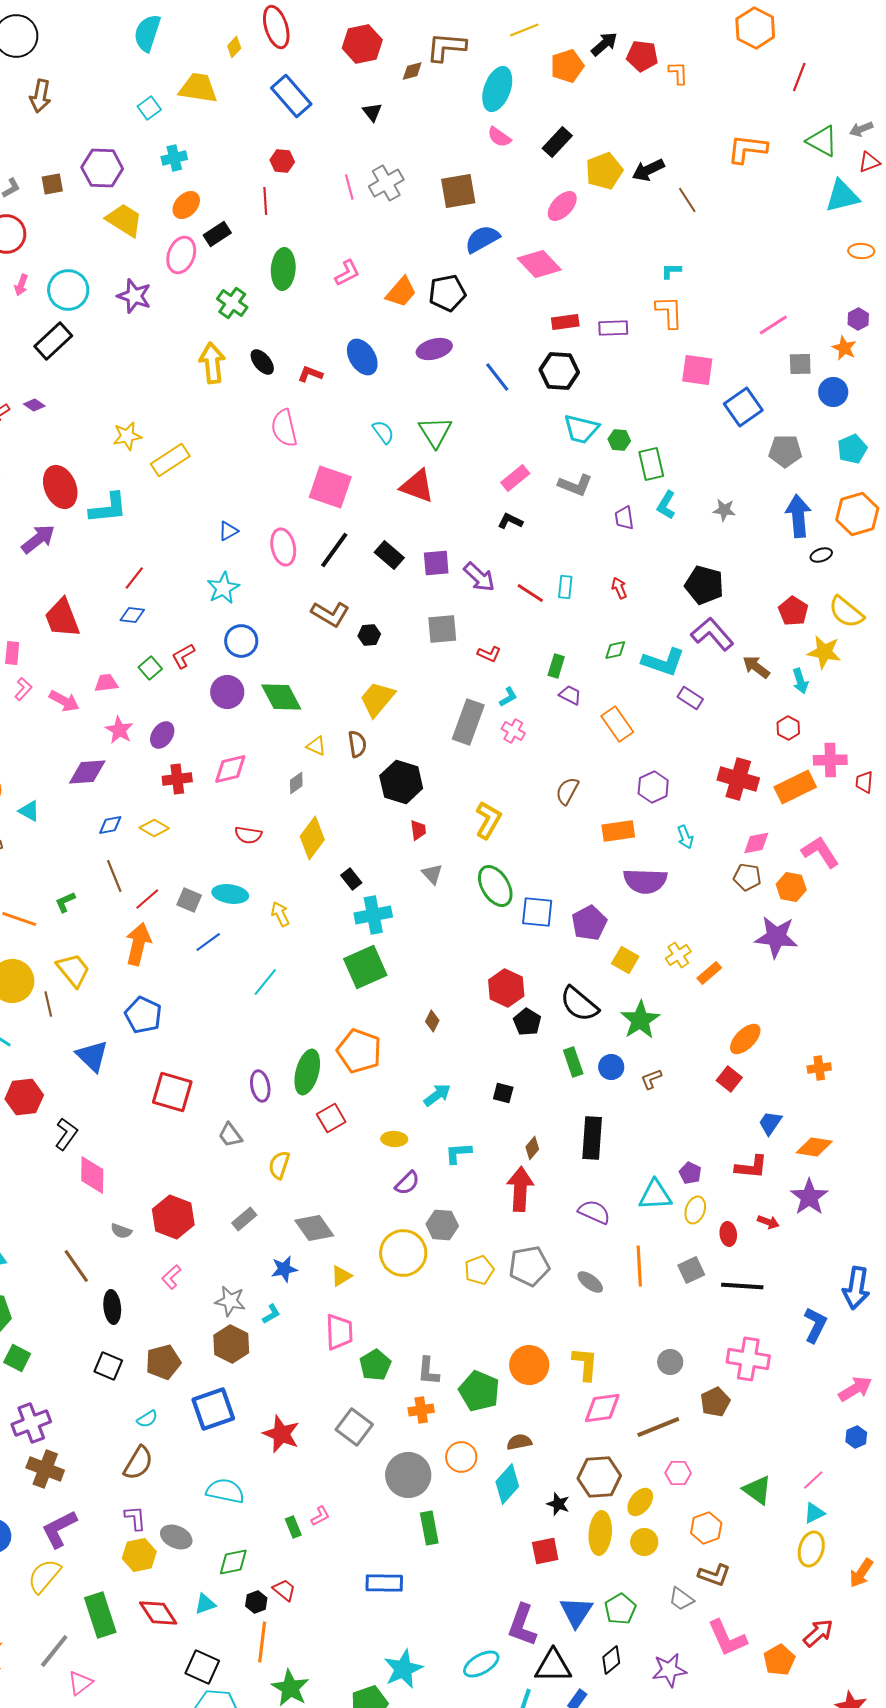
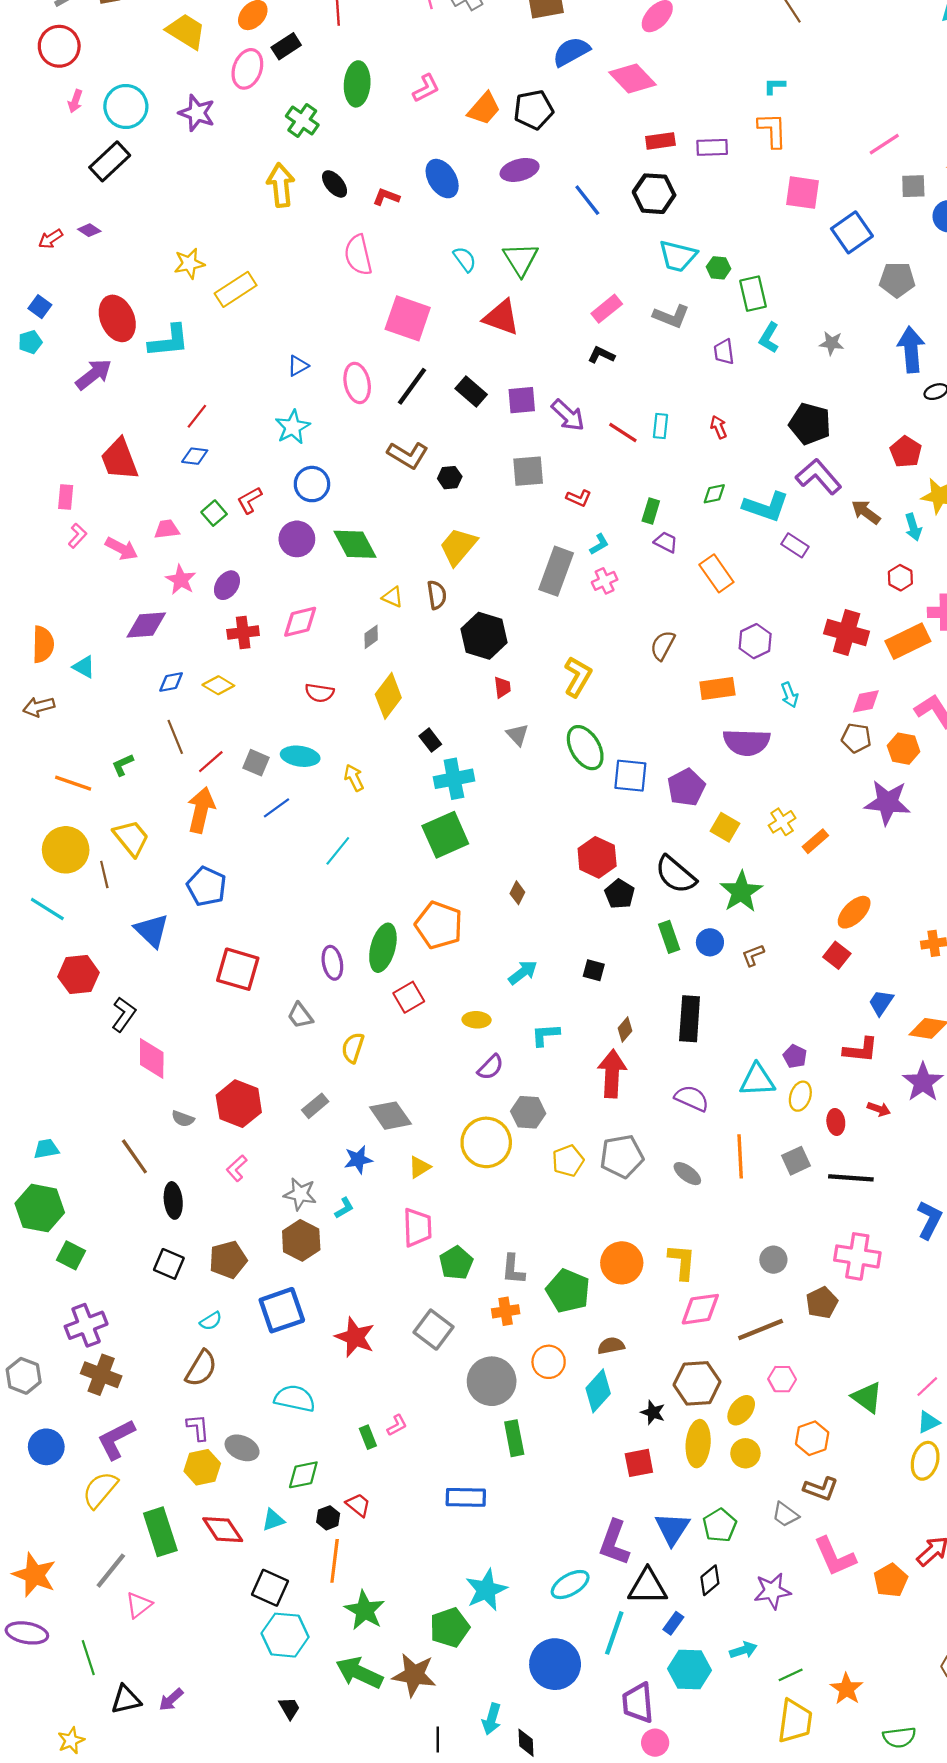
pink cross: (513, 731) -> (605, 581), turned 35

